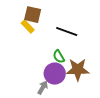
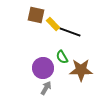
yellow rectangle: (28, 27) -> (53, 24), moved
purple circle: (55, 74) -> (43, 68), moved

